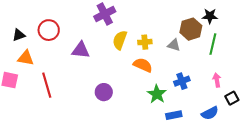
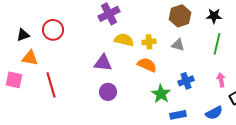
brown hexagon: (191, 29) -> (180, 16), moved
yellow semicircle: (120, 40) -> (124, 40), turned 84
purple triangle: (81, 50) -> (103, 63), moved

